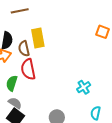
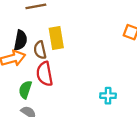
cyan cross: (84, 87) -> (108, 96), turned 32

